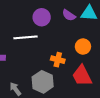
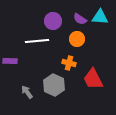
orange circle: (83, 47) -> (77, 39), moved

